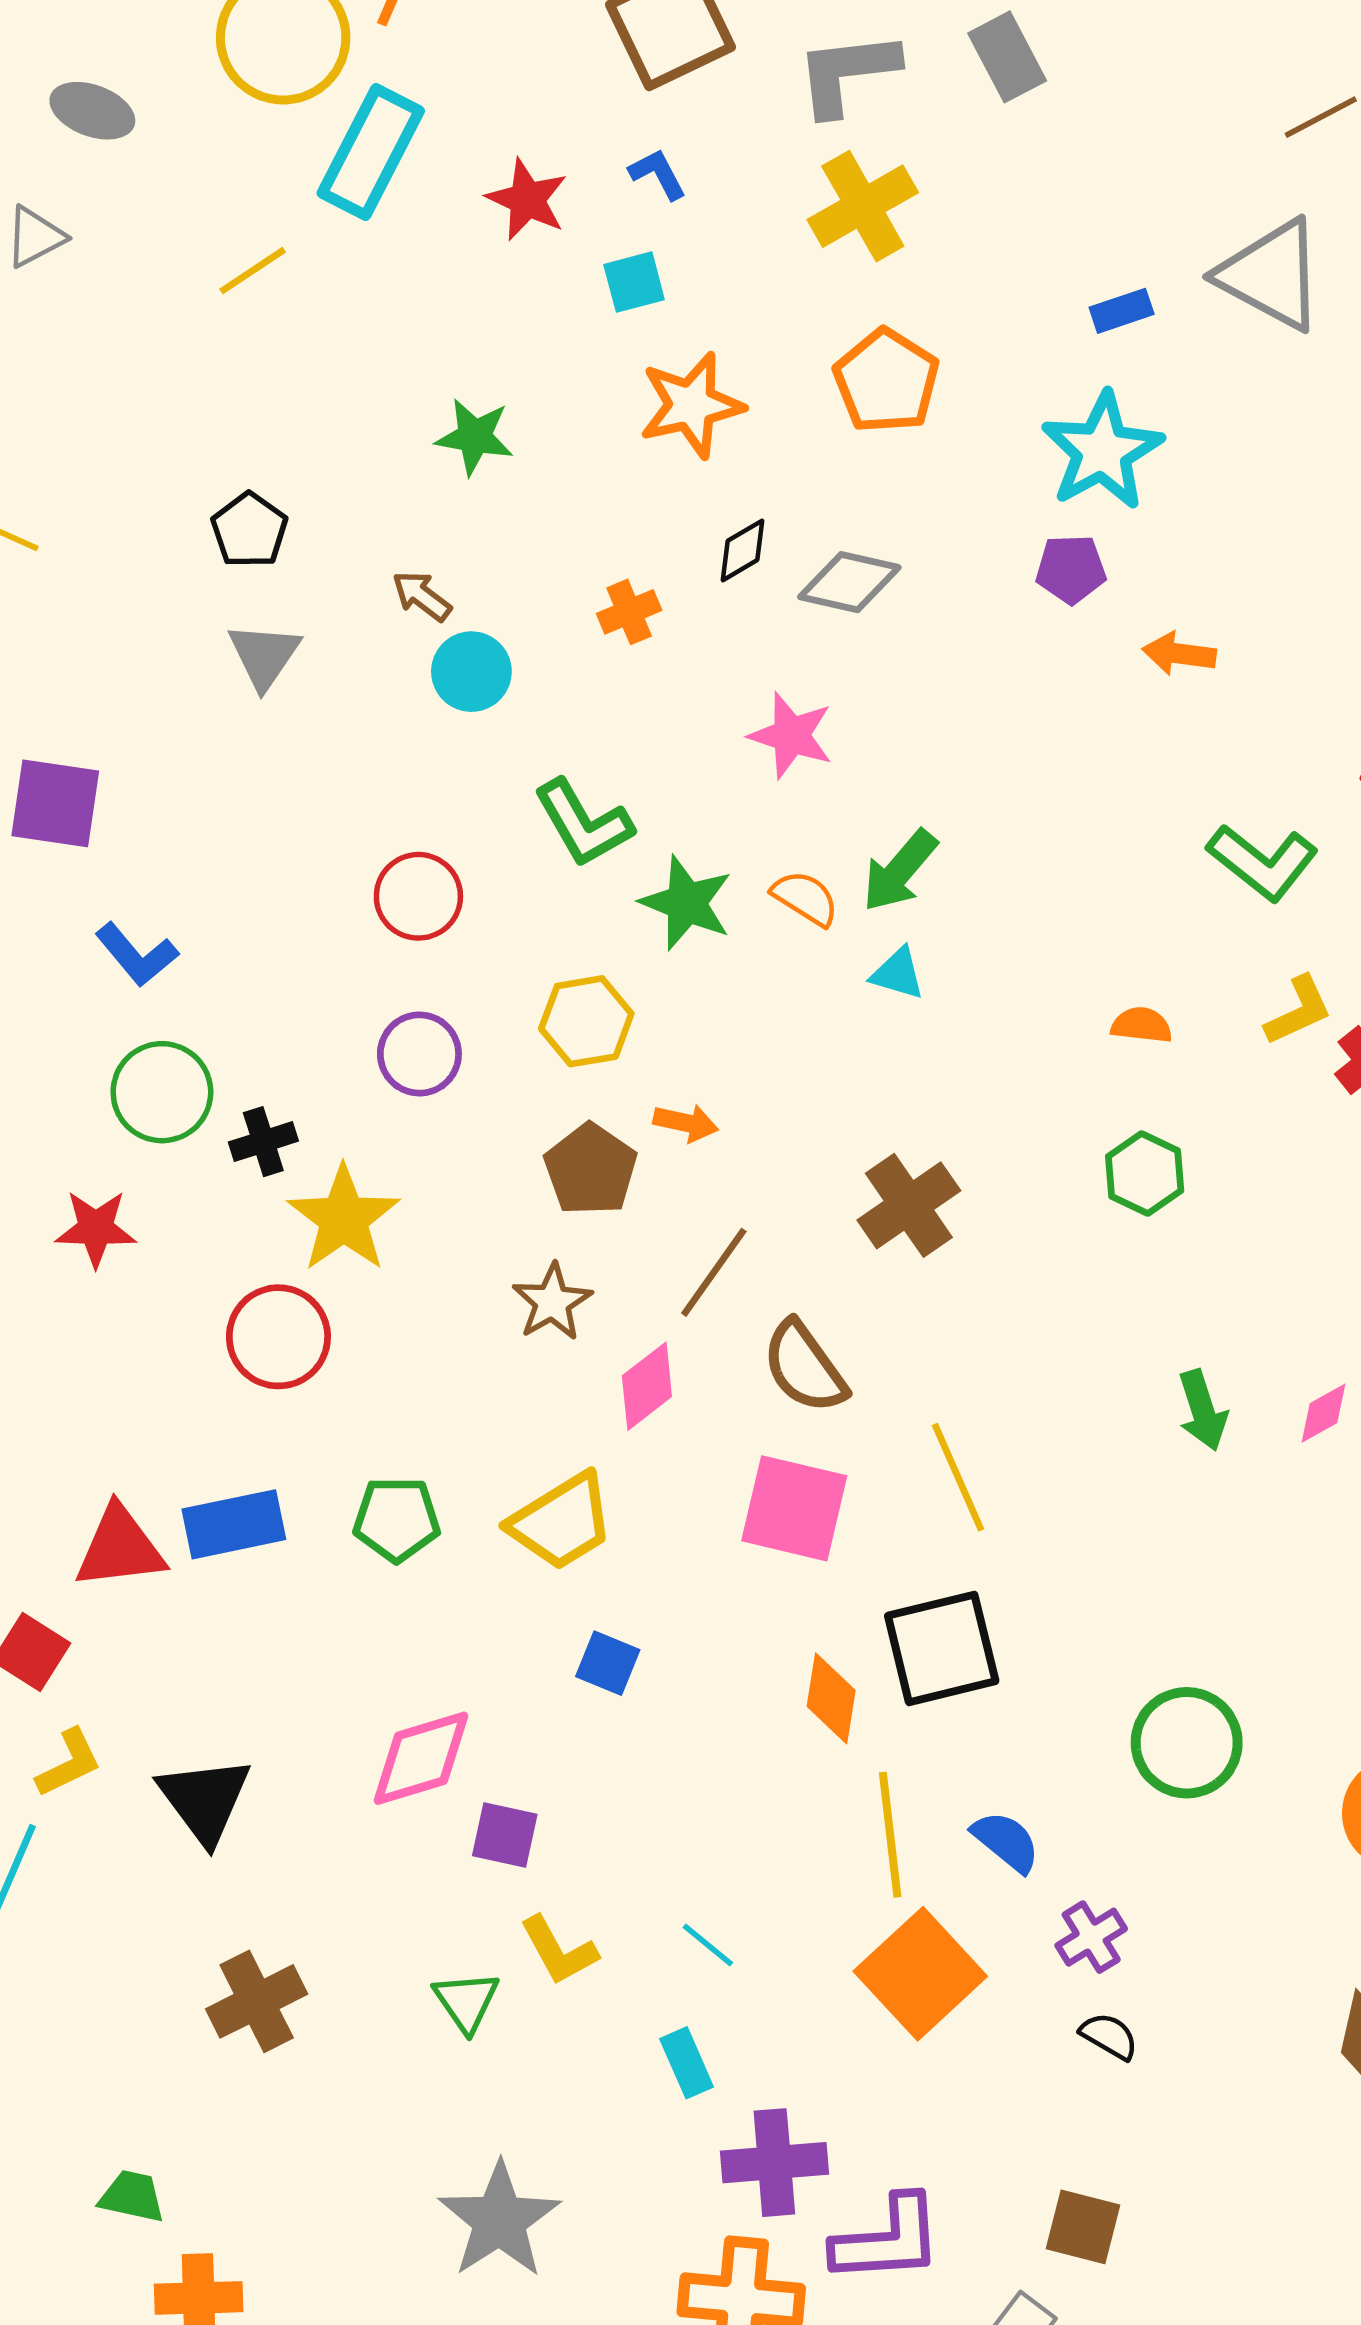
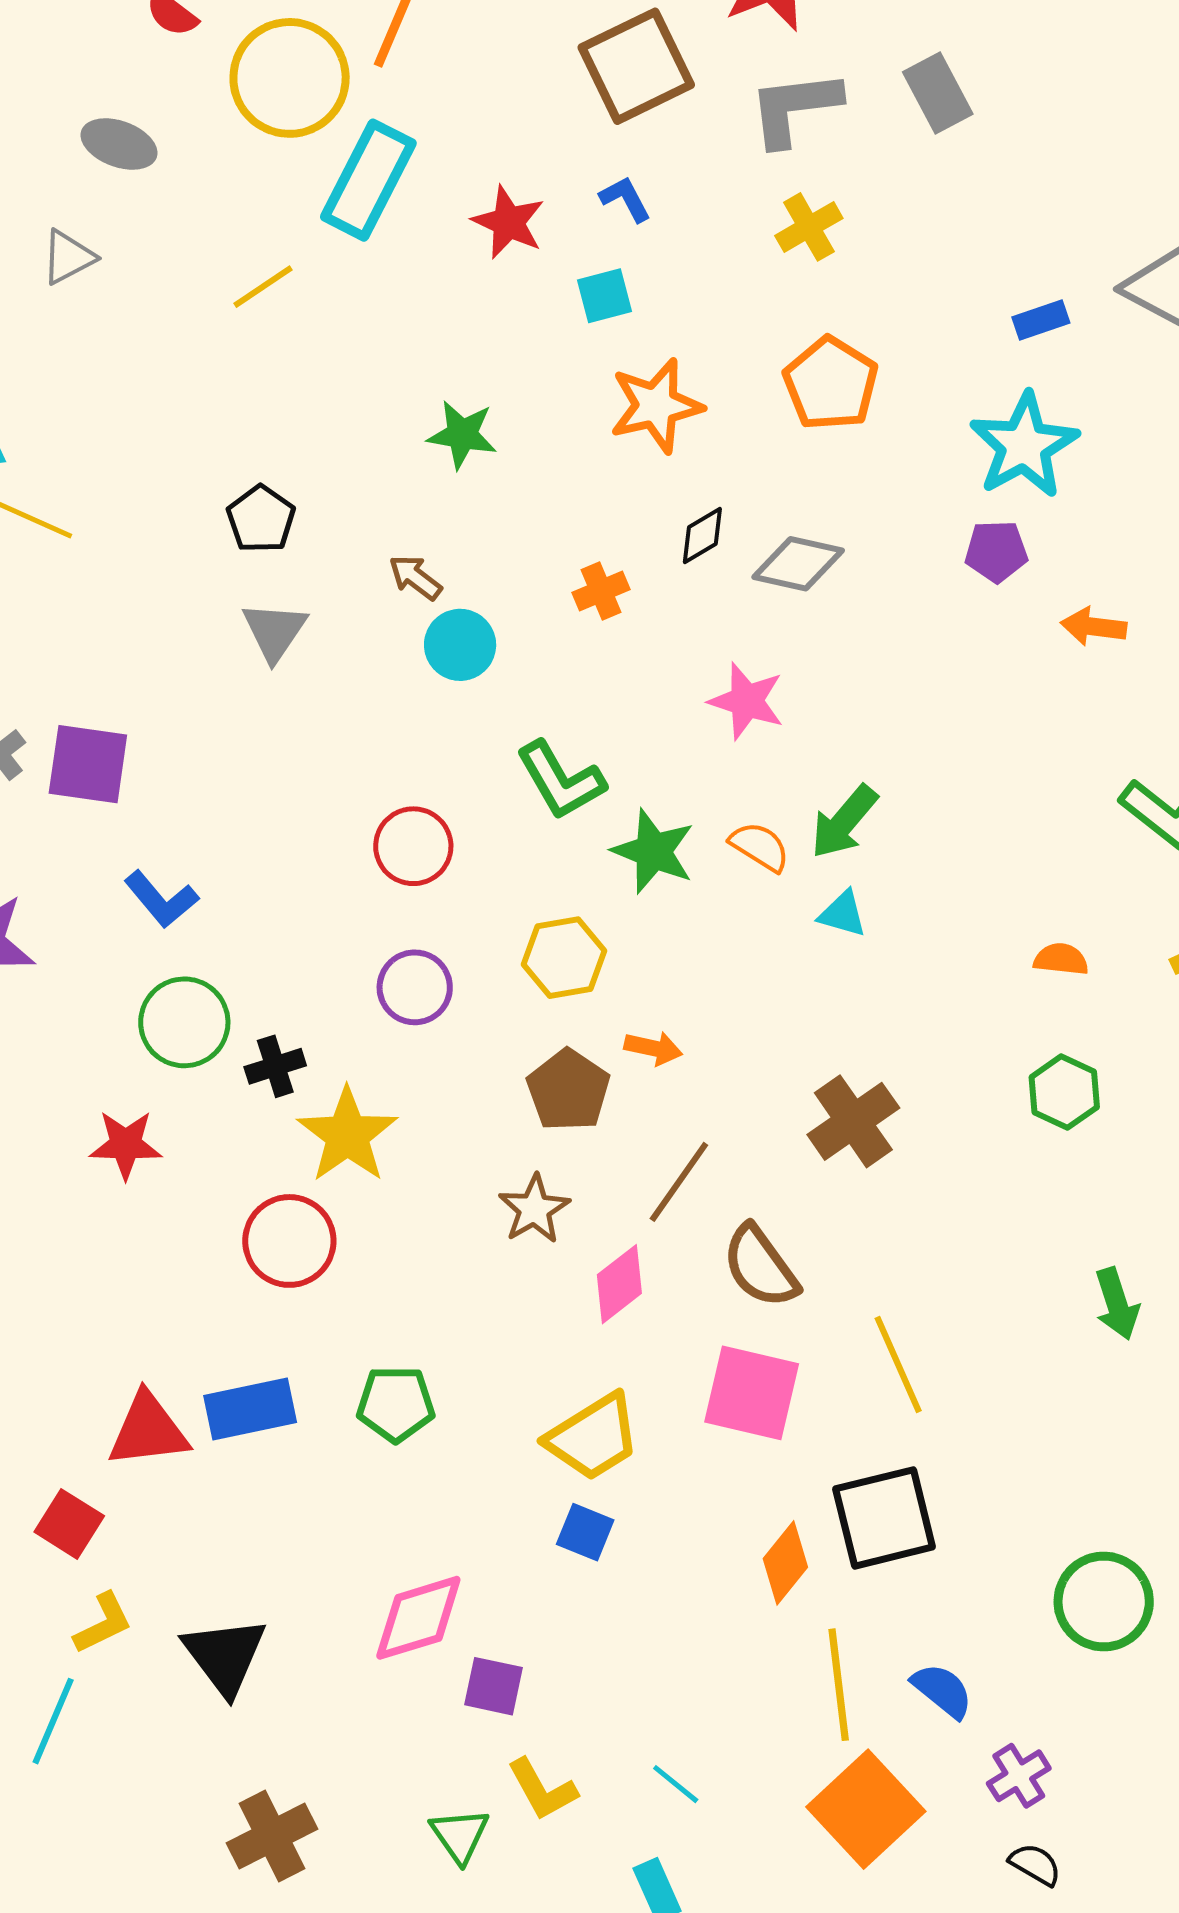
yellow cross: (863, 206) -> (809, 227), size x0.7
yellow trapezoid: (562, 1522) -> (593, 1437), moved
orange diamond: (831, 1698) -> (785, 1563), turned 30

